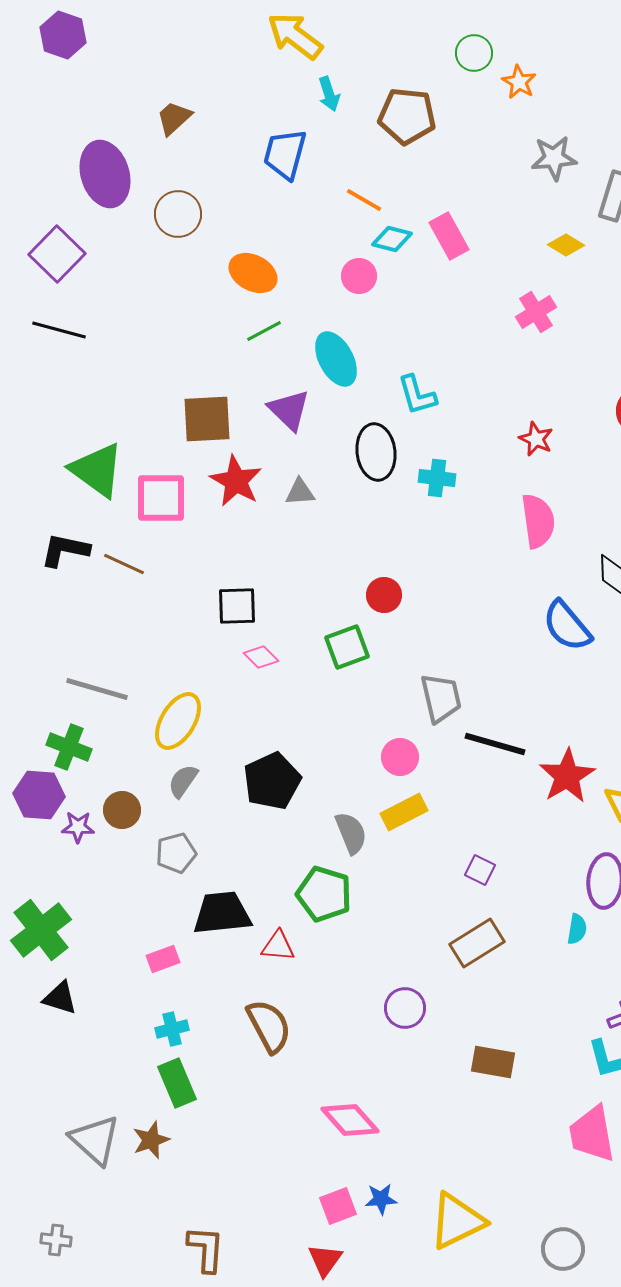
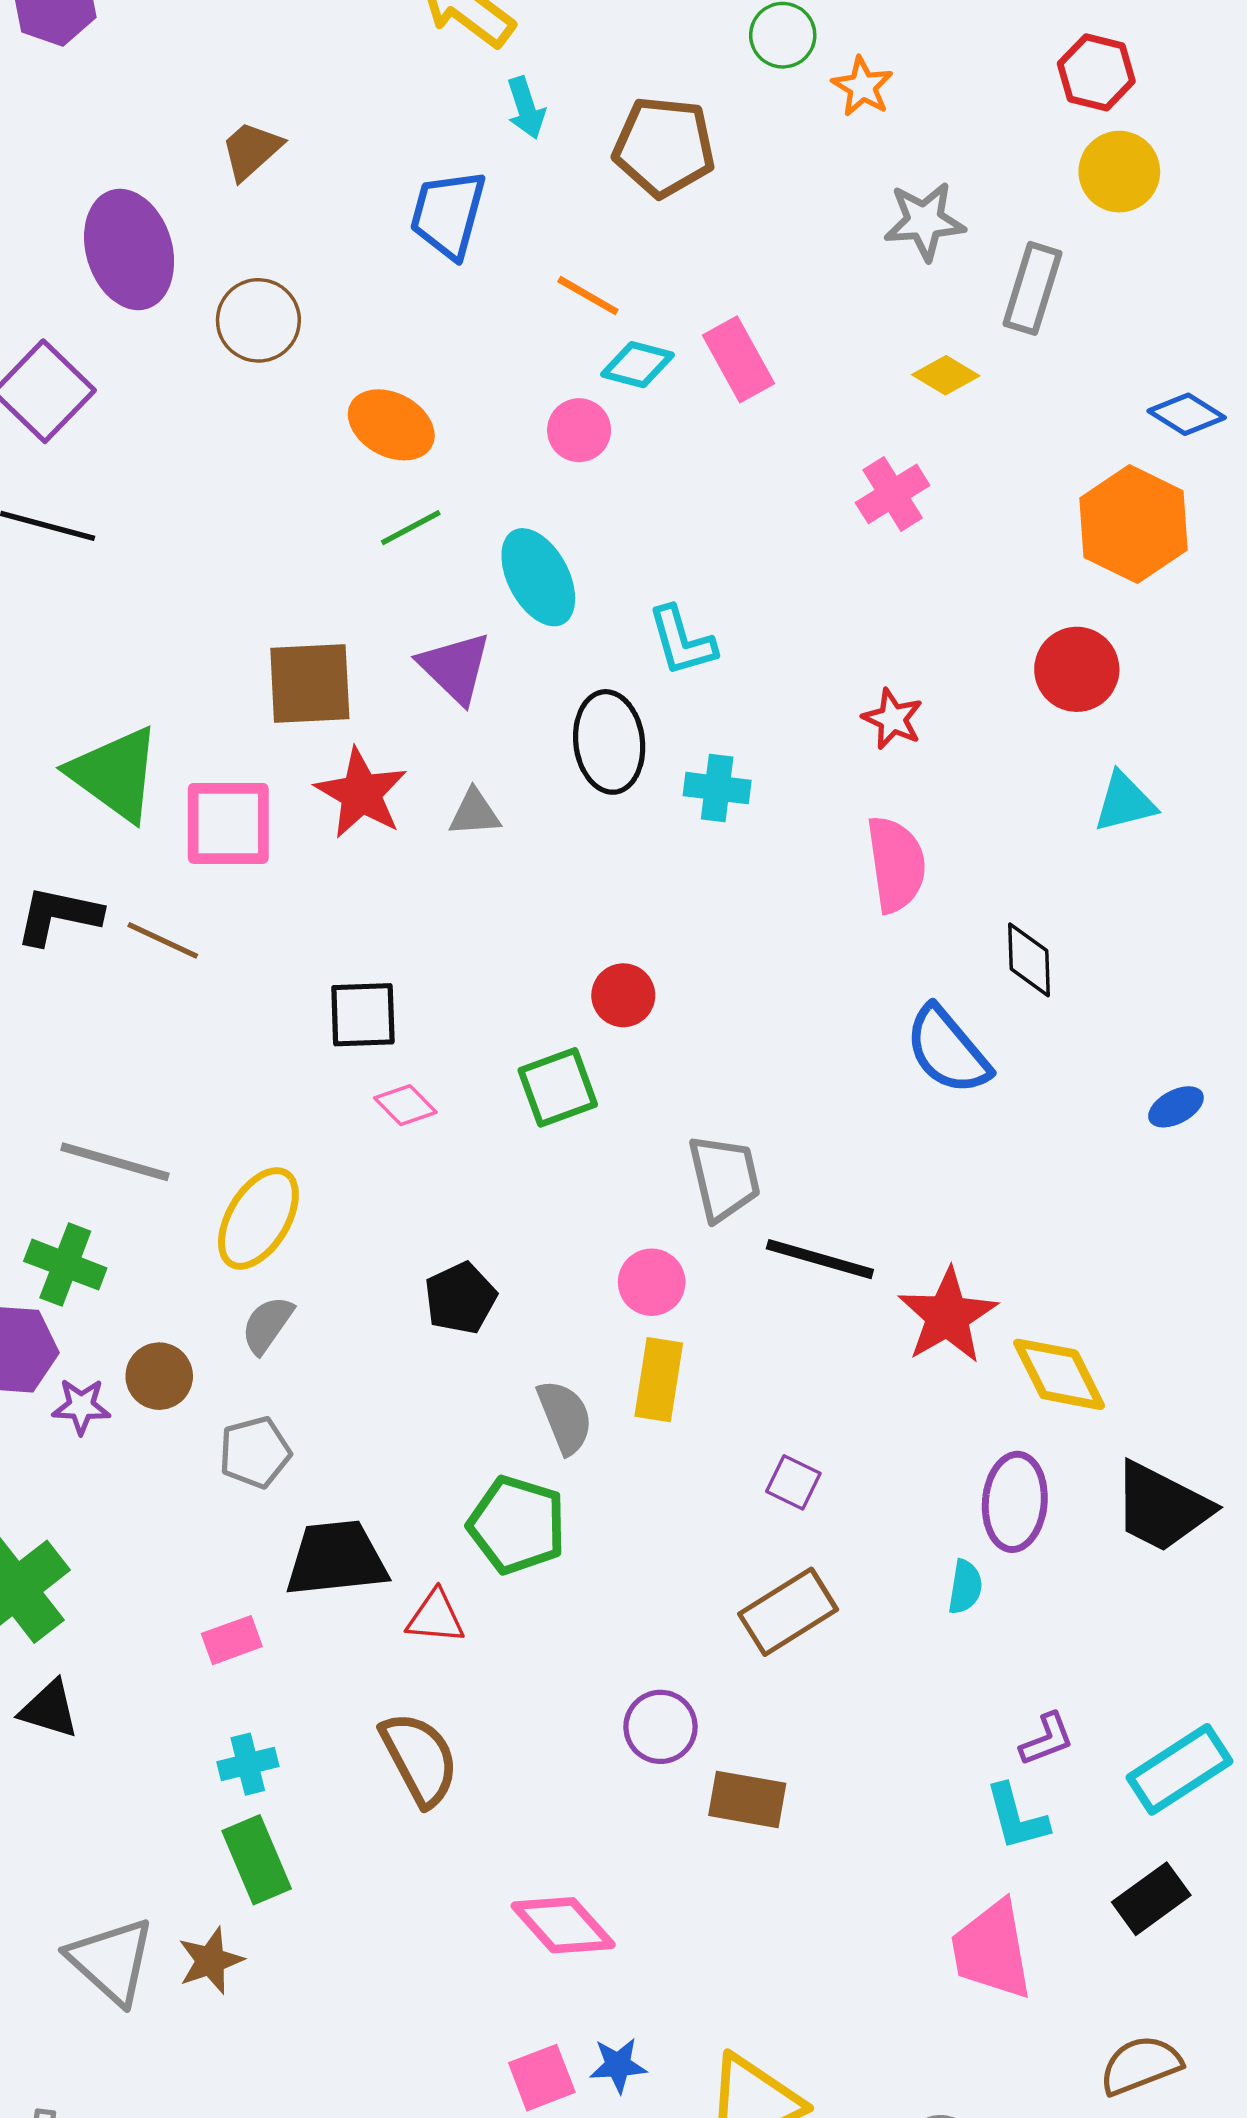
black pentagon: (272, 781) -> (460, 1298), moved, size x0.7
yellow rectangle: (404, 812) -> (659, 1380), turned -54
brown rectangle: (493, 1062) -> (747, 1799), moved

